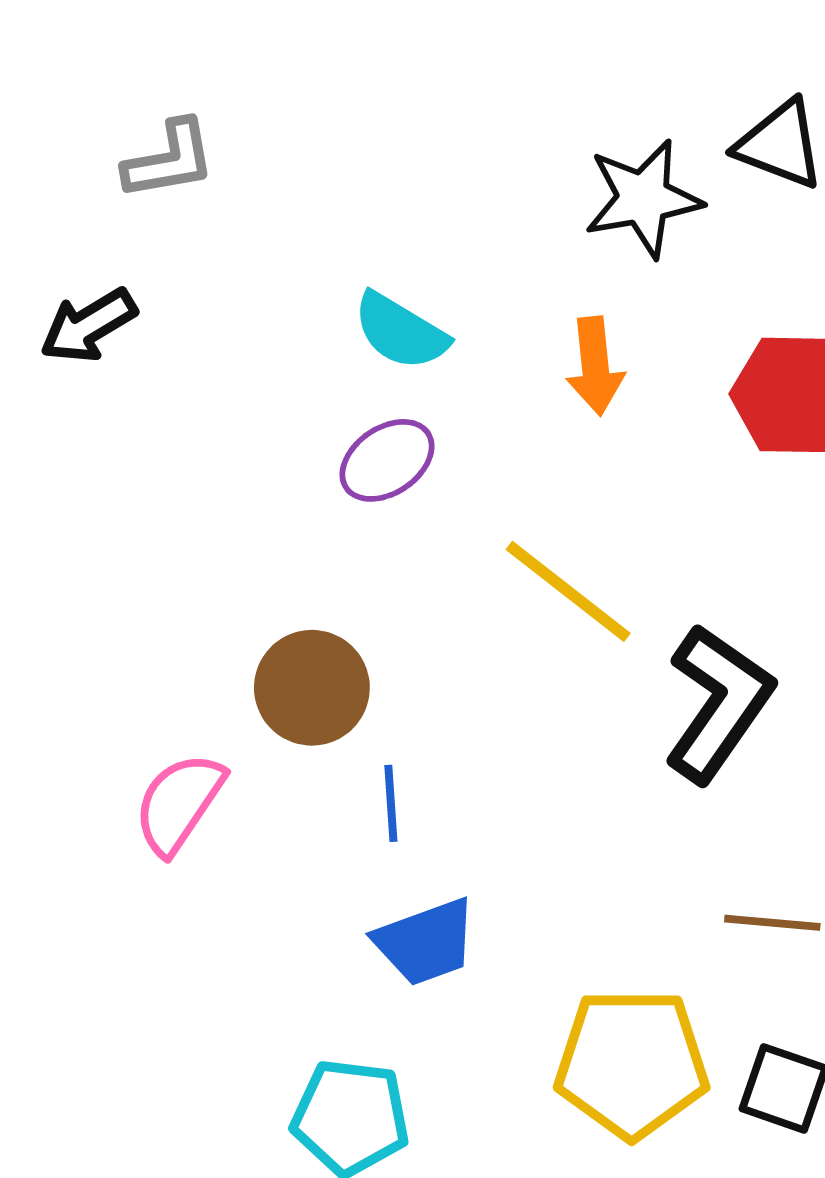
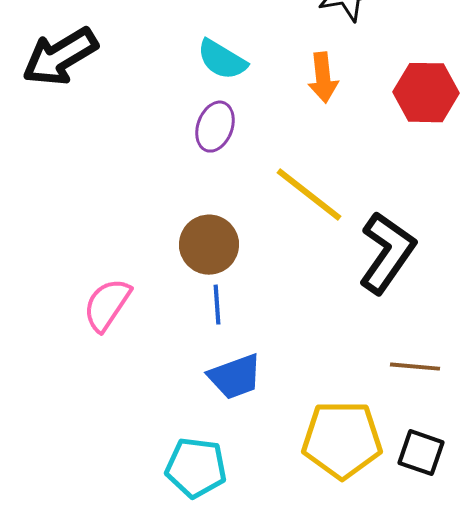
black arrow: (88, 326) -> (60, 57), size x1.5
purple ellipse: (387, 460) -> (215, 127), turned -36
brown circle: (312, 688) -> (209, 245), moved

